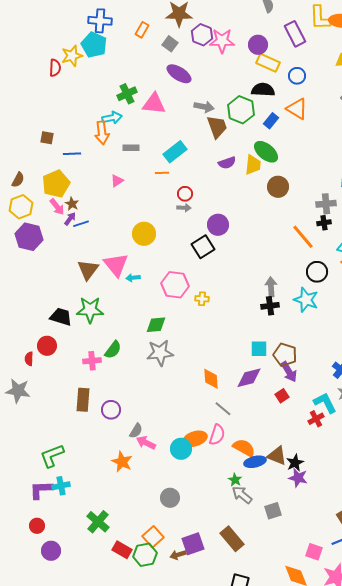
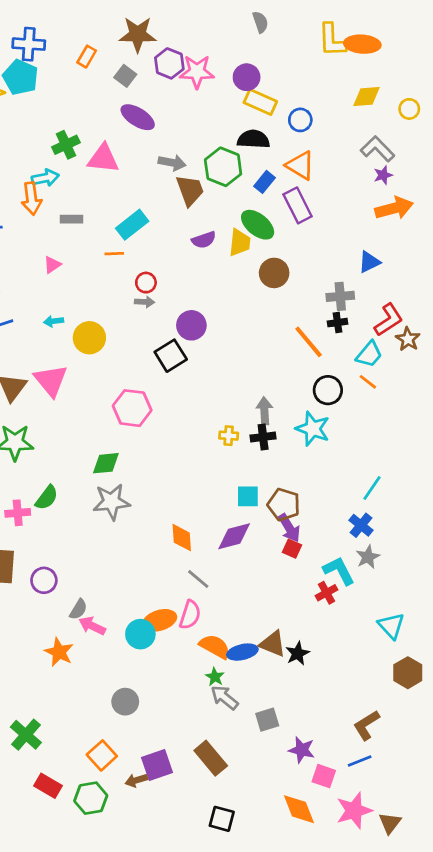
purple rectangle: (295, 34) -> (298, 205), moved
cyan arrow: (133, 278) -> (54, 321), moved
yellow cross: (202, 299) -> (229, 436), moved
red square: (282, 396) -> (292, 549), moved, turned -32
orange semicircle: (244, 448) -> (215, 647), moved
purple star: (298, 478) -> (302, 750), moved
red rectangle: (122, 550) -> (48, 786), moved
green hexagon: (145, 555) -> (91, 798), moved

